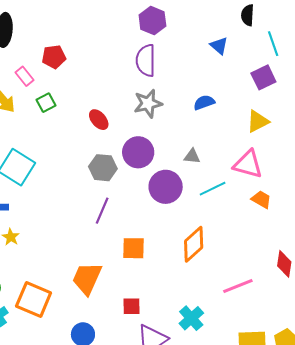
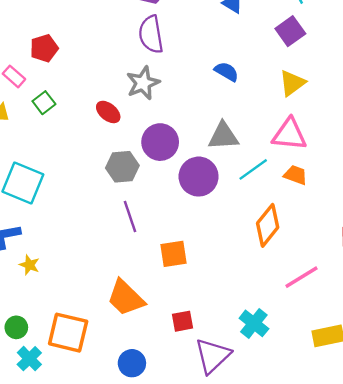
blue semicircle: (204, 102) -> (227, 72), turned 60
gray star: (148, 103) -> (143, 83), moved
gray triangle: (192, 156) -> (223, 136), size x1.6
orange trapezoid: (261, 199) -> (295, 175), moved
purple line: (102, 211) -> (130, 217), turned -32
orange diamond: (194, 244) -> (268, 225), moved
orange trapezoid: (87, 278) -> (126, 298), turned -60

